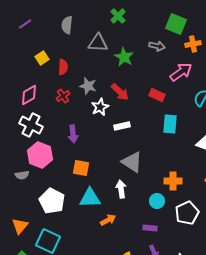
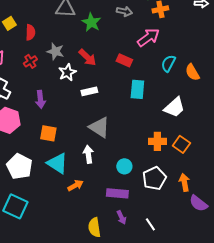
orange cross: (173, 181) -> (157, 141), moved
cyan triangle: (90, 198) -> (57, 163), turned 35
purple rectangle: (150, 228) -> (117, 193), size x1.5

